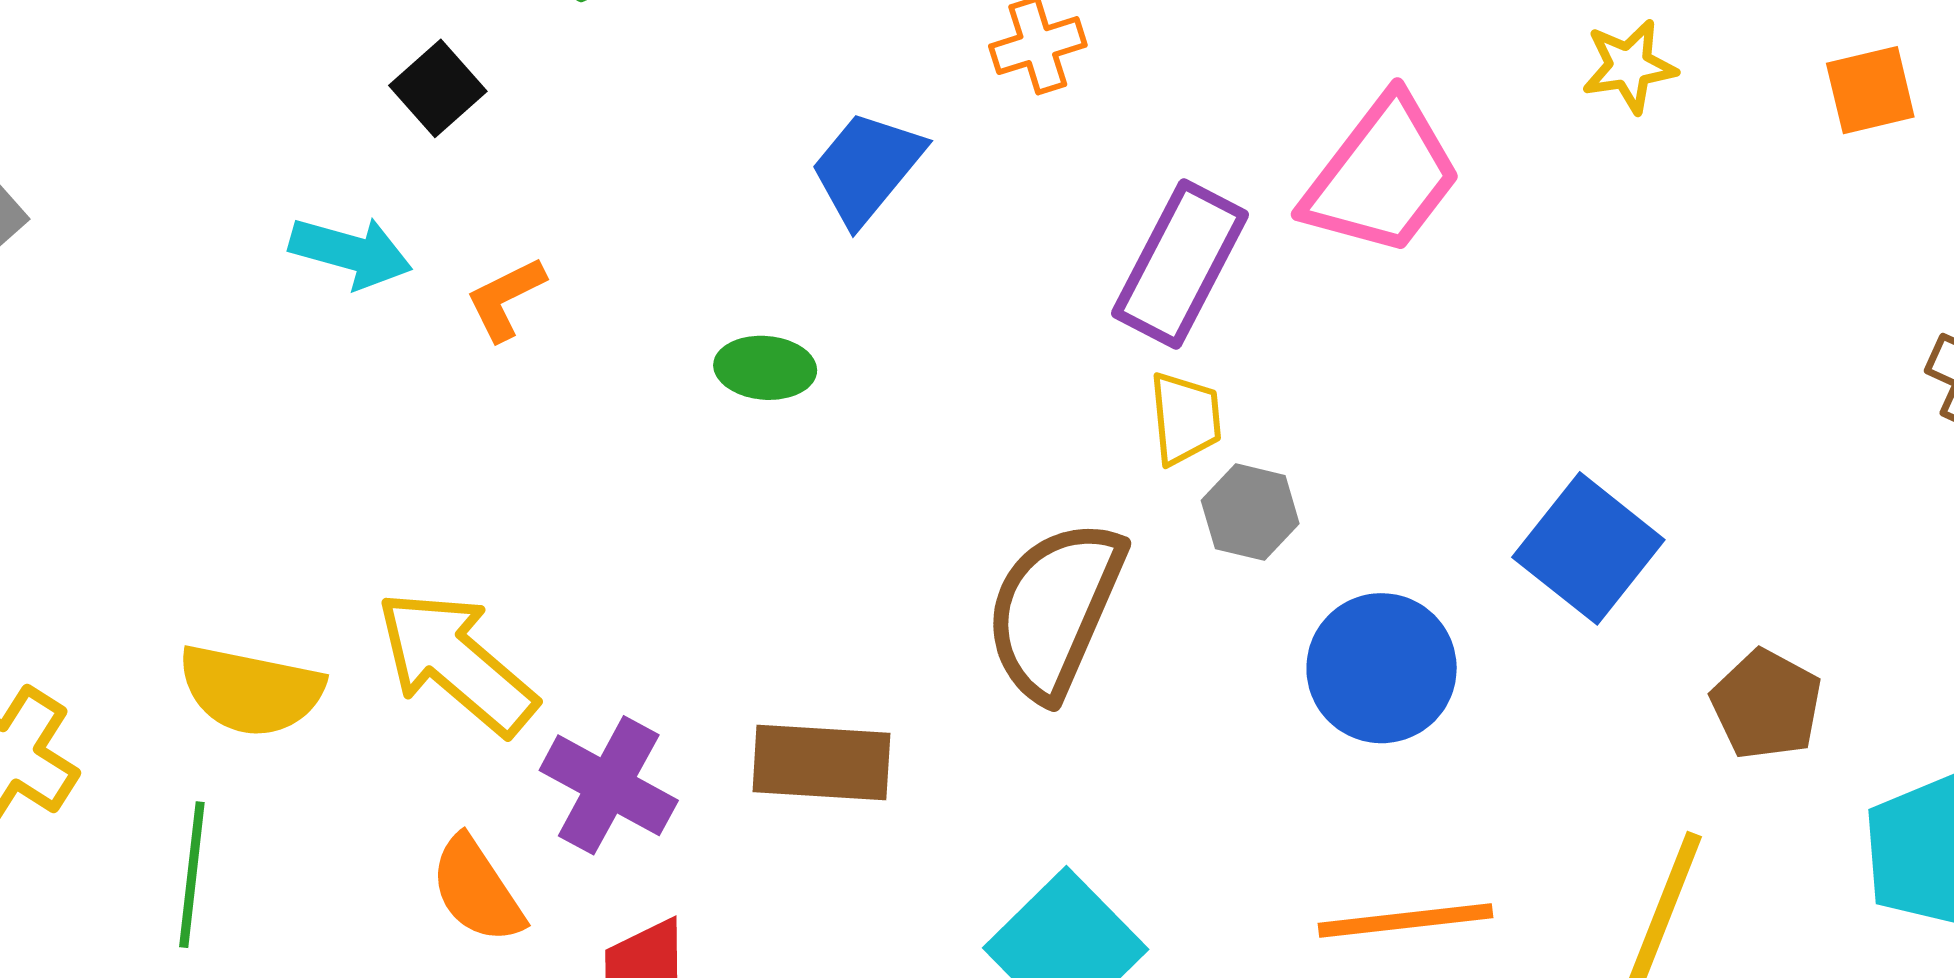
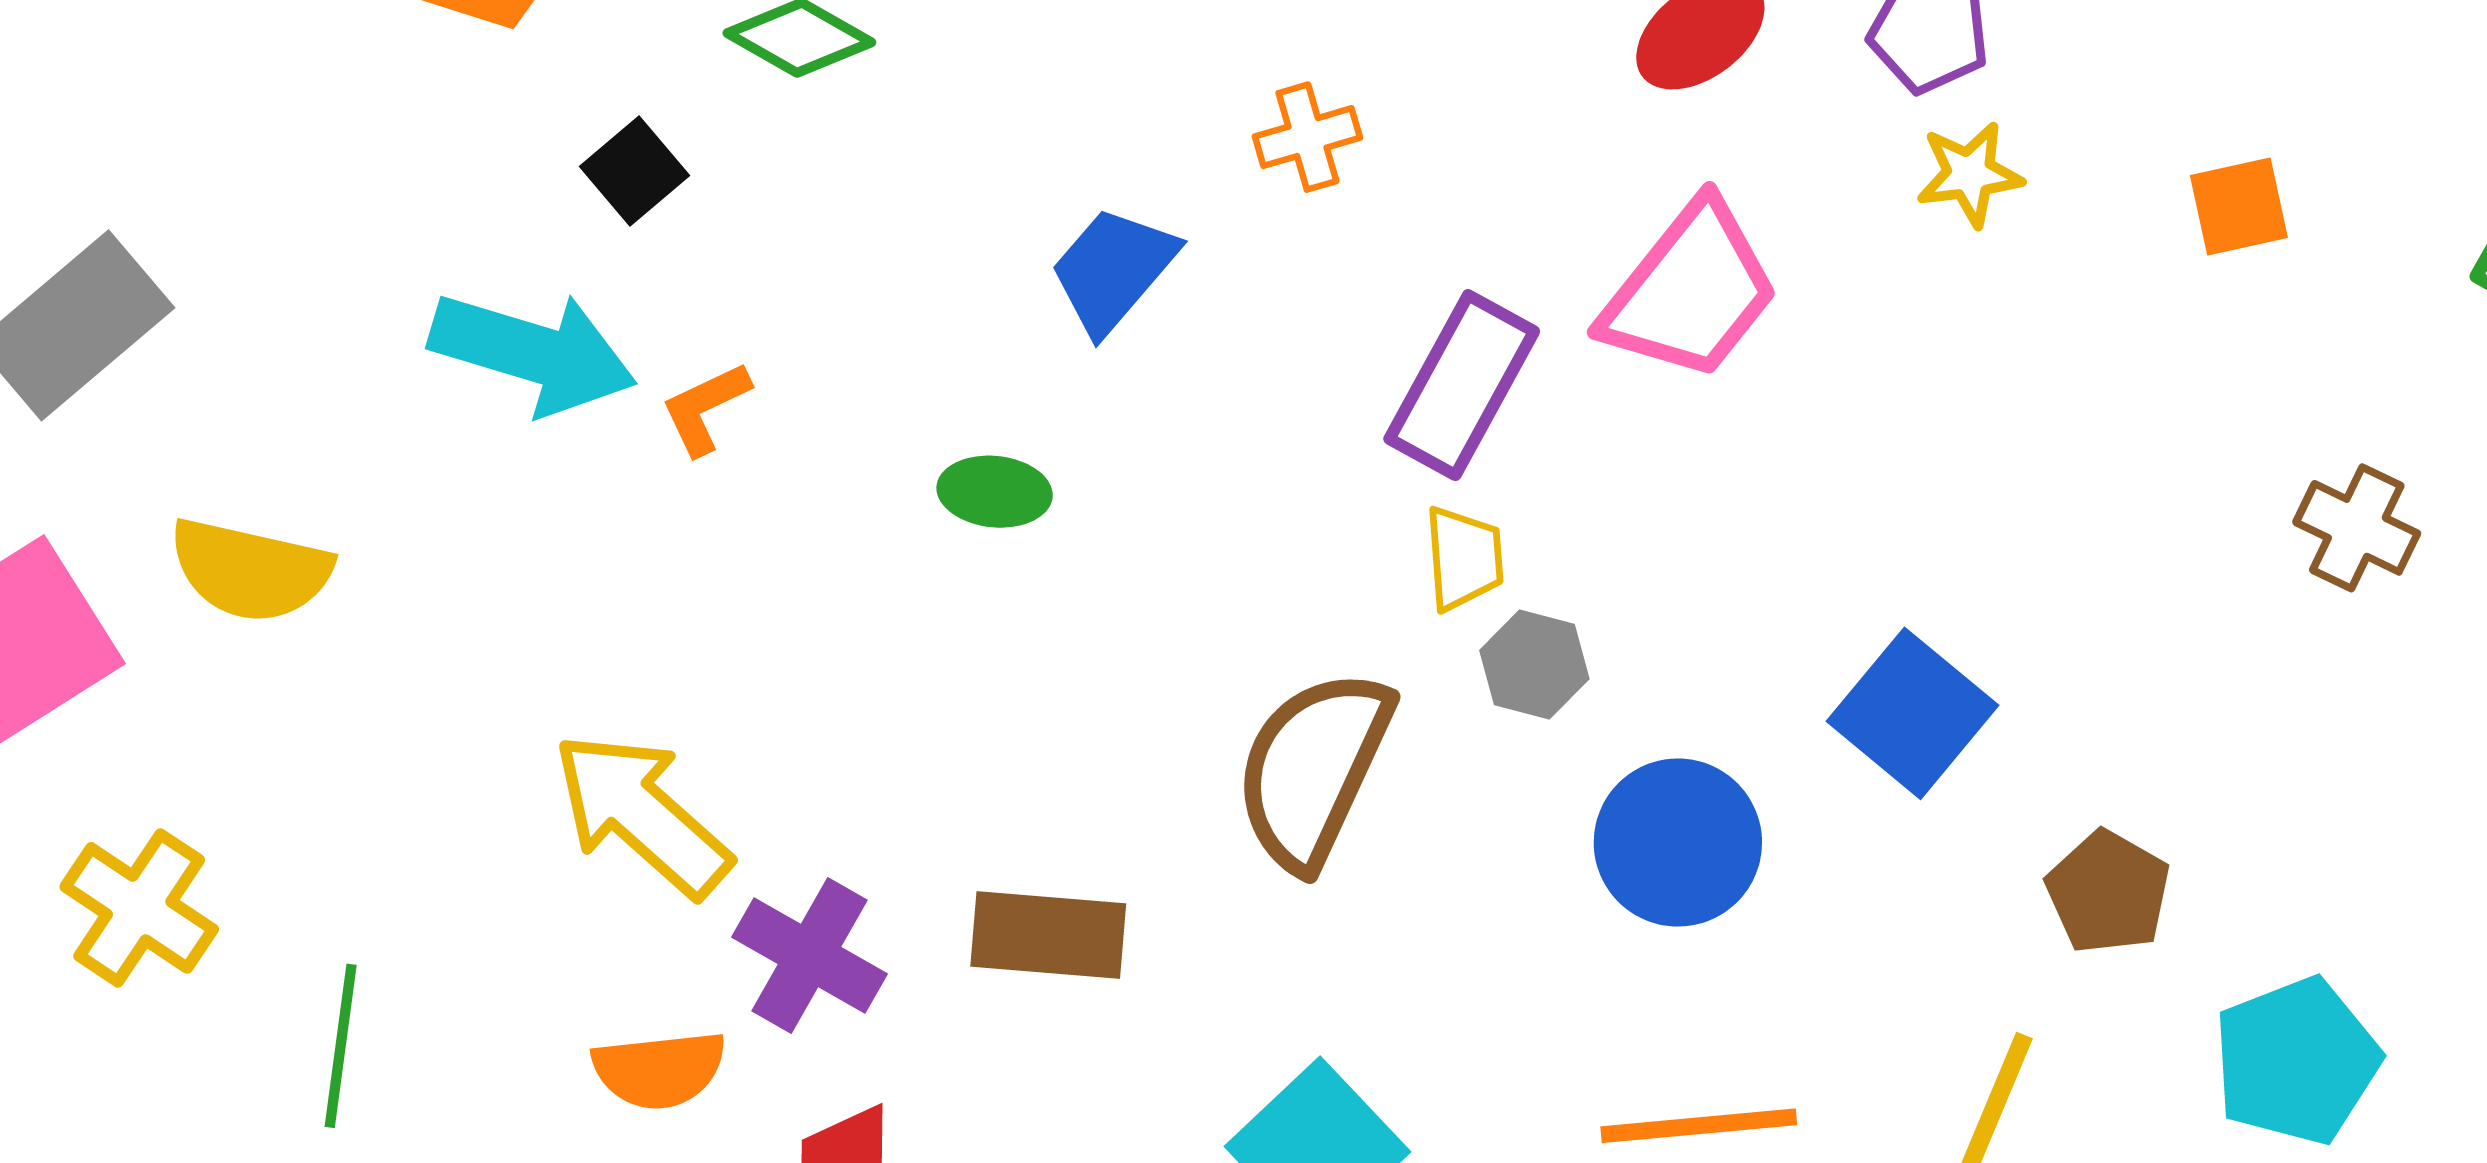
cyan arrow: (351, 252) -> (533, 352), size x1.5
yellow semicircle: (251, 690) -> (250, 570), moved
orange semicircle: (477, 890) -> (659, 1070), turned -64

